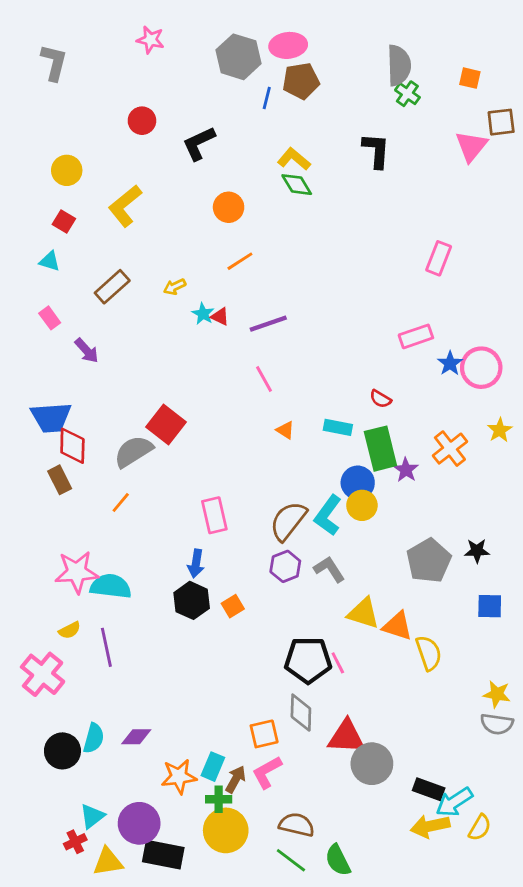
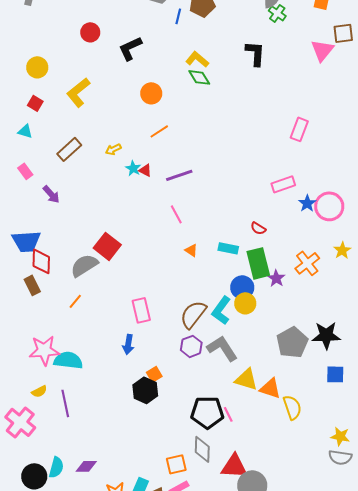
black star: (477, 551) -> (326, 335), size x1.6
gray L-shape: (329, 569) -> (222, 348), size x1.4
black hexagon: (192, 600) -> (145, 390), moved

